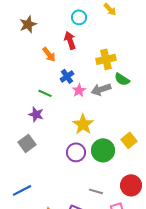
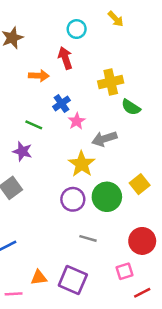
orange arrow: (49, 54) -> (39, 76), turned -49
gray arrow: (101, 89) -> (104, 139), moved
gray line: (96, 191) -> (88, 238), moved

